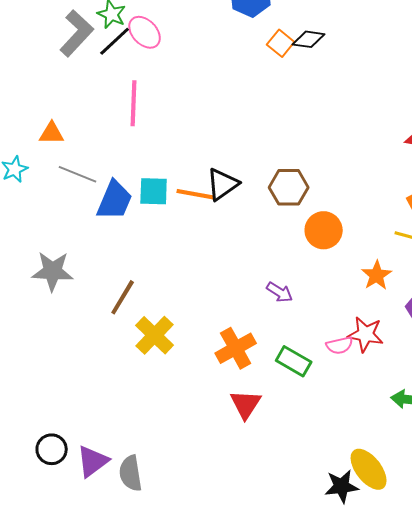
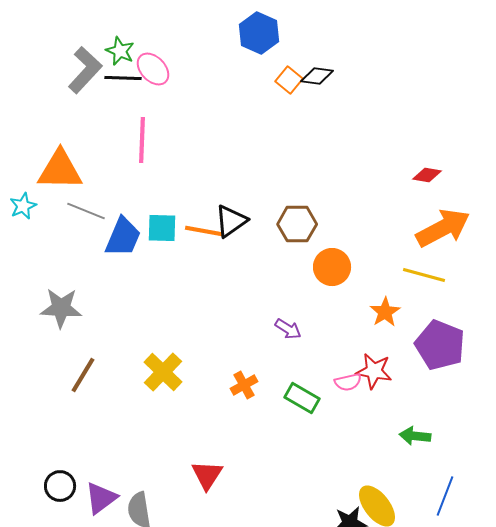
black line: (115, 41) -> (123, 78), turned 45
orange triangle: (52, 133) -> (60, 170), size x1.8
brown line: (123, 297) -> (83, 375), moved
orange cross: (236, 348) -> (244, 385), size x0.7
red triangle: (246, 404) -> (207, 475), moved

